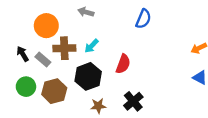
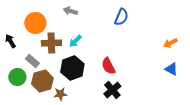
black arrow: (23, 54) -> (10, 41), moved
gray rectangle: (43, 60) -> (32, 61), moved
red semicircle: (123, 64) -> (108, 66), moved, turned 132
brown star: (98, 106) -> (60, 94), moved

